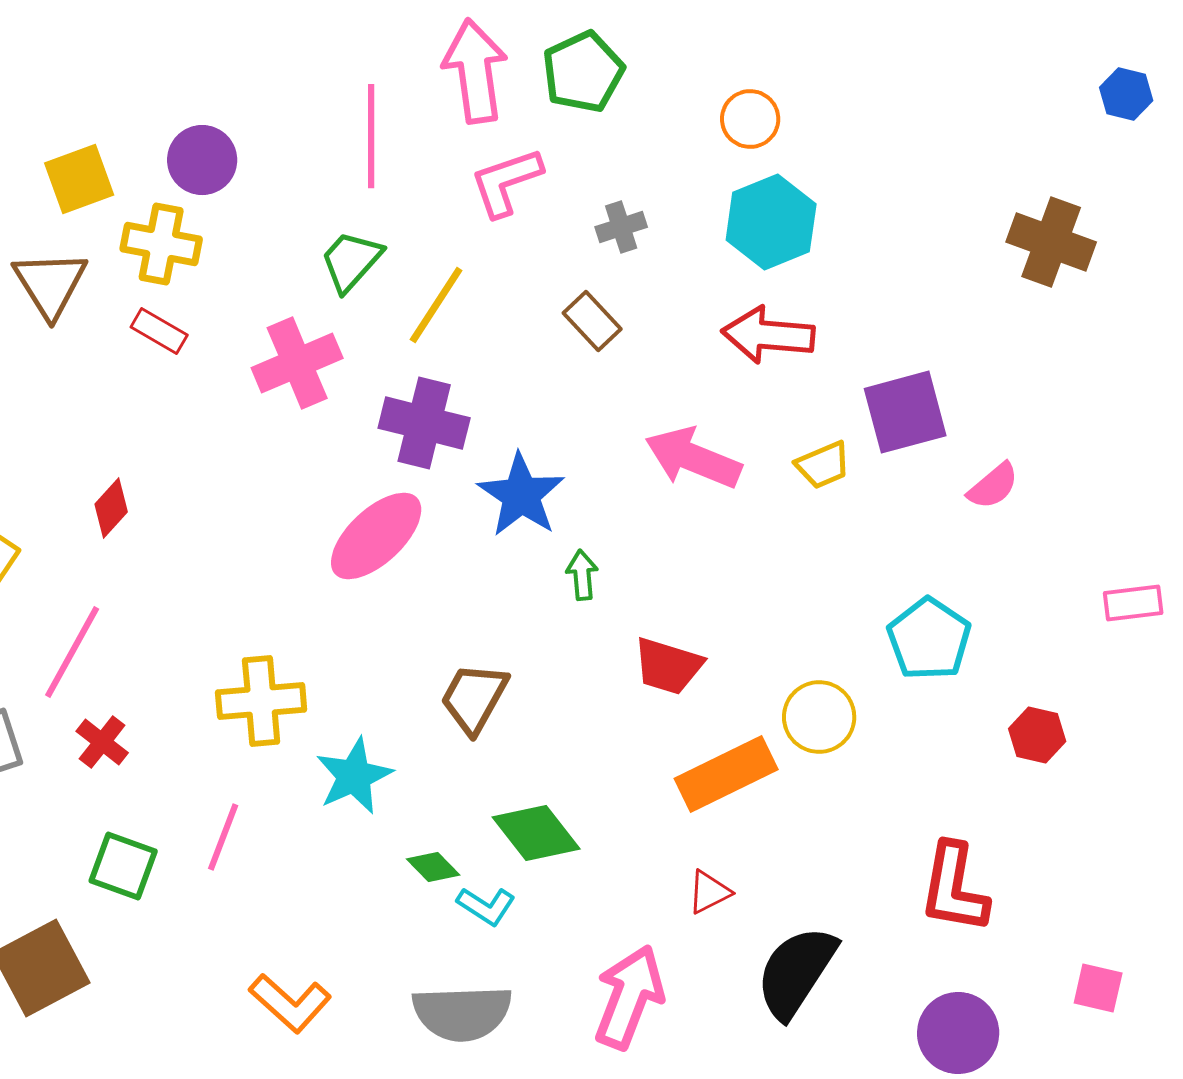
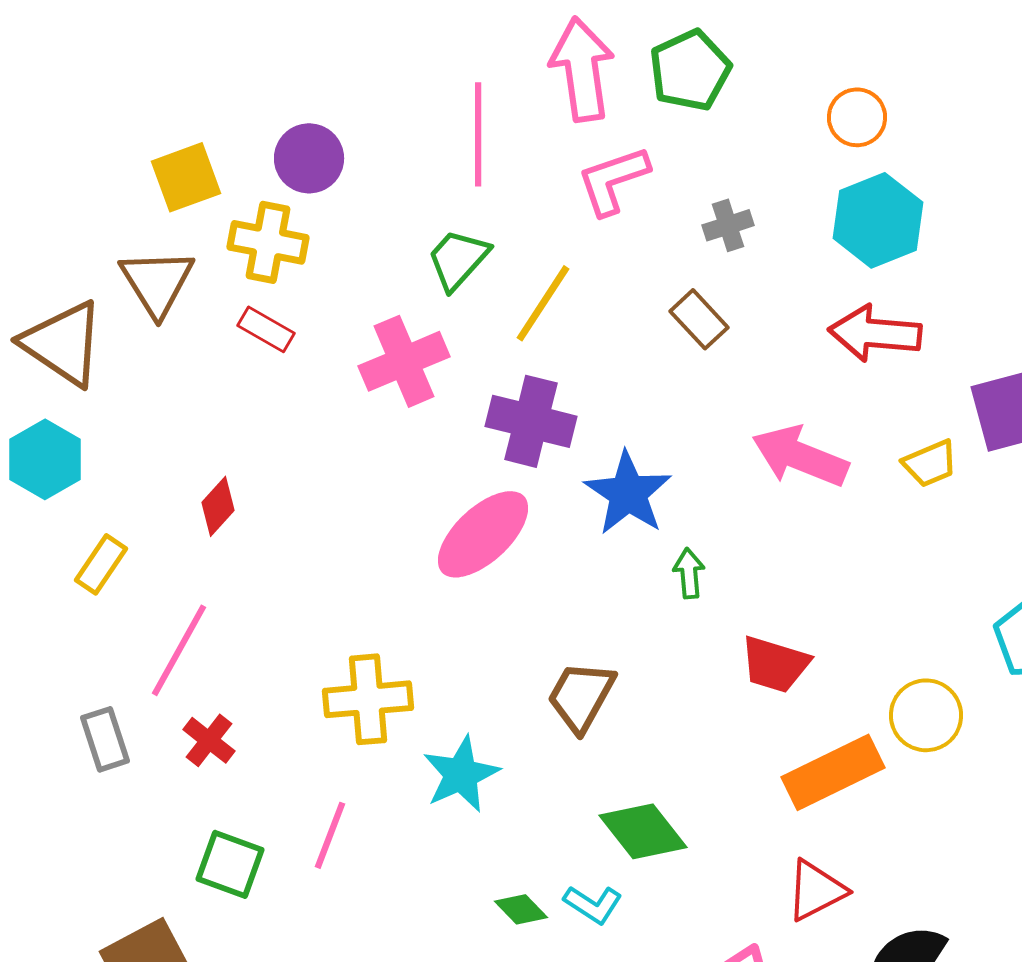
green diamond: (433, 867) -> (521, 909), moved
red triangle: (709, 892) -> (816, 890), size x1.4

